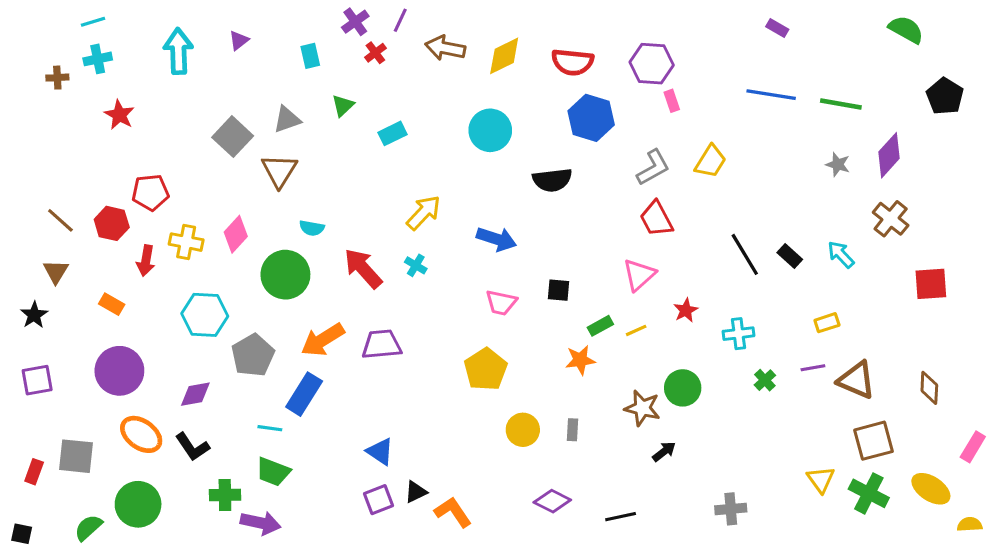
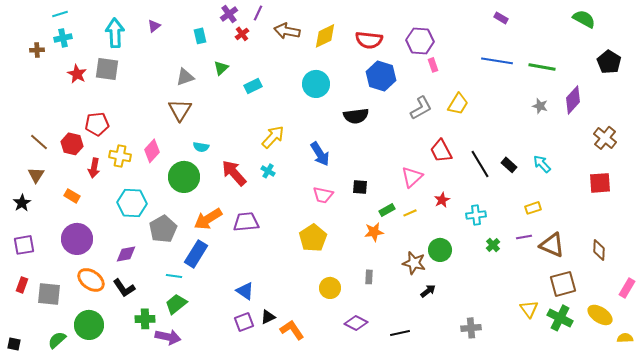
gray square: (233, 137) -> (107, 69), moved, turned -35
red trapezoid: (656, 219) -> (441, 151), moved
brown cross: (891, 219) -> (605, 138), moved
blue arrow: (496, 239) -> (320, 154), turned 40
yellow circle: (523, 430) -> (330, 288), moved
red rectangle: (34, 472) -> (22, 285), moved
green trapezoid: (273, 472) -> (176, 304), turned 120

